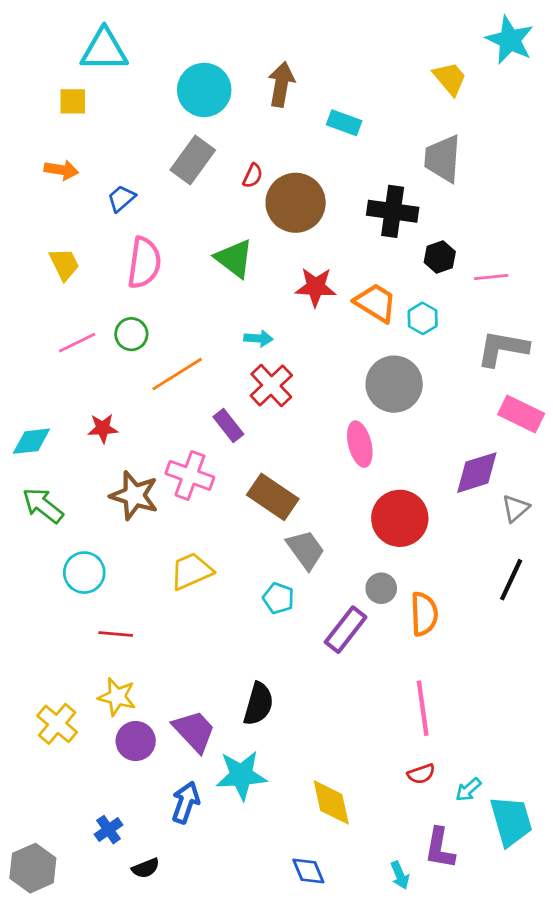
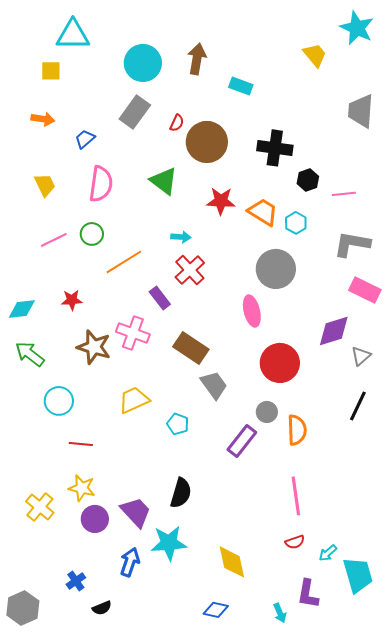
gray trapezoid: (443, 158) -> (361, 111), moved
cyan pentagon: (278, 598) -> (178, 424), moved
blue diamond: (308, 871) -> (216, 610), turned -55

